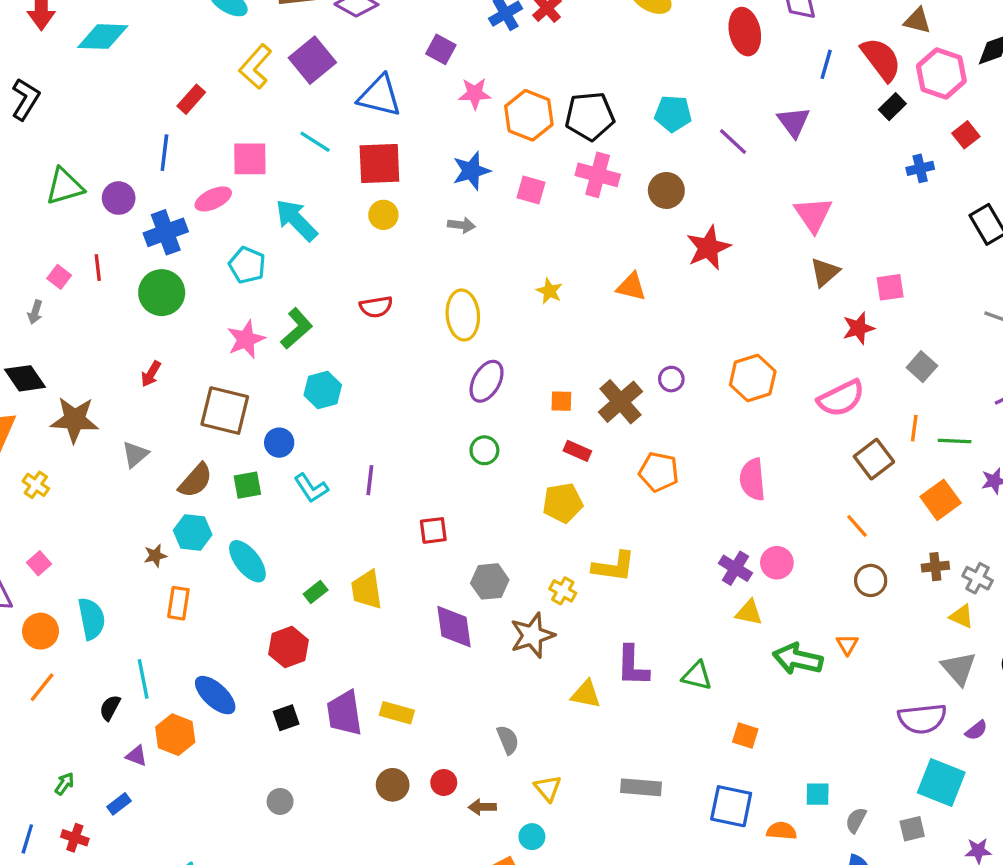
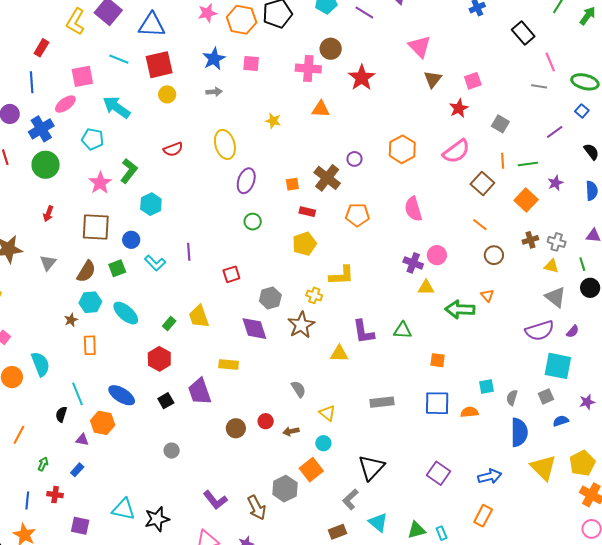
pink cross: (598, 175) -> (308, 69), moved
orange line: (42, 687) -> (19, 435), moved
yellow rectangle: (397, 713) -> (229, 364), moved

